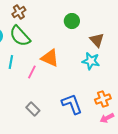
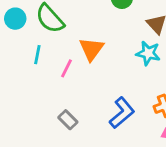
orange triangle: (50, 58) -> (91, 49), turned 42
blue L-shape: (72, 104) -> (122, 113), turned 70

